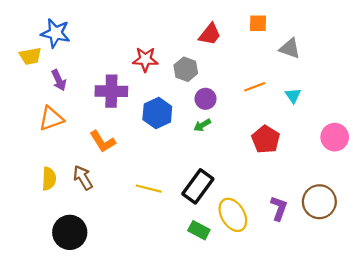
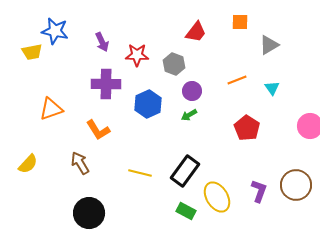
gray triangle: (290, 48) -> (269, 45), turned -50
purple arrow: (59, 80) -> (102, 42), moved
yellow semicircle: (49, 179) -> (28, 164), moved, turned 40
black circle: (70, 232) -> (89, 213), moved

